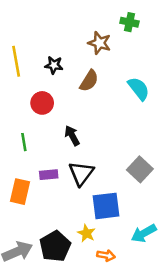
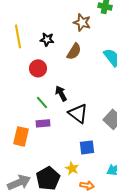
green line: (24, 142) -> (42, 102), moved, turned -32
black triangle: (81, 173) -> (78, 113), moved, turned -30
blue square: (106, 206) -> (87, 147), size x0.7

